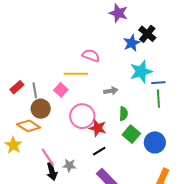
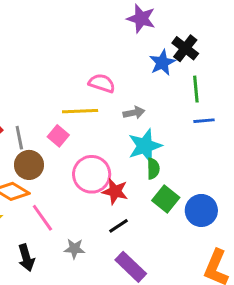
cyan star: (141, 72) -> (145, 146), moved
gray arrow: (111, 91) -> (134, 113), moved
green line: (158, 99) -> (196, 89), moved
pink line: (48, 157) -> (42, 218), moved
black arrow: (52, 171) -> (26, 258), moved

